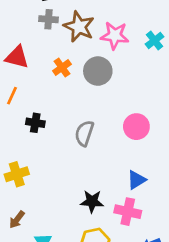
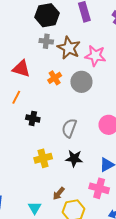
yellow cross: (17, 174) -> (43, 158), moved
black star: (92, 201) -> (74, 158), moved
brown arrow: (17, 220) -> (59, 193), moved

